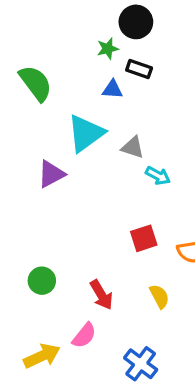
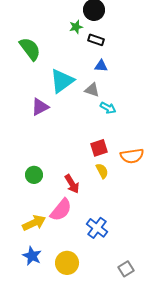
blue triangle: (112, 89) -> (101, 66), moved
yellow semicircle: (159, 296) -> (102, 171), moved
pink semicircle: (84, 336) -> (61, 210), size x1.4

